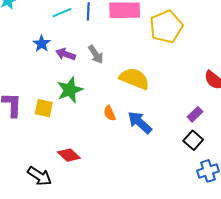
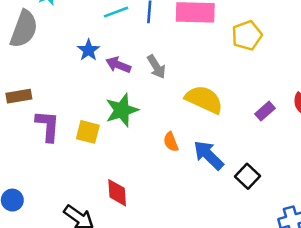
yellow pentagon: (166, 27) -> (247, 35), size x0.7
purple rectangle: (195, 114) -> (265, 111), moved
black square: (193, 140) -> (248, 176), moved
red diamond: (69, 155) -> (117, 193), turned 40

